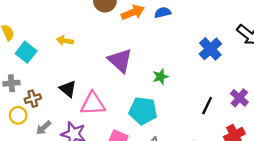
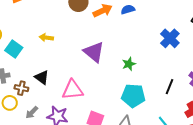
black triangle: (68, 89) -> (42, 77), moved
brown cross: (33, 99) -> (21, 88), turned 32
cyan pentagon: (143, 111) -> (133, 96), moved

